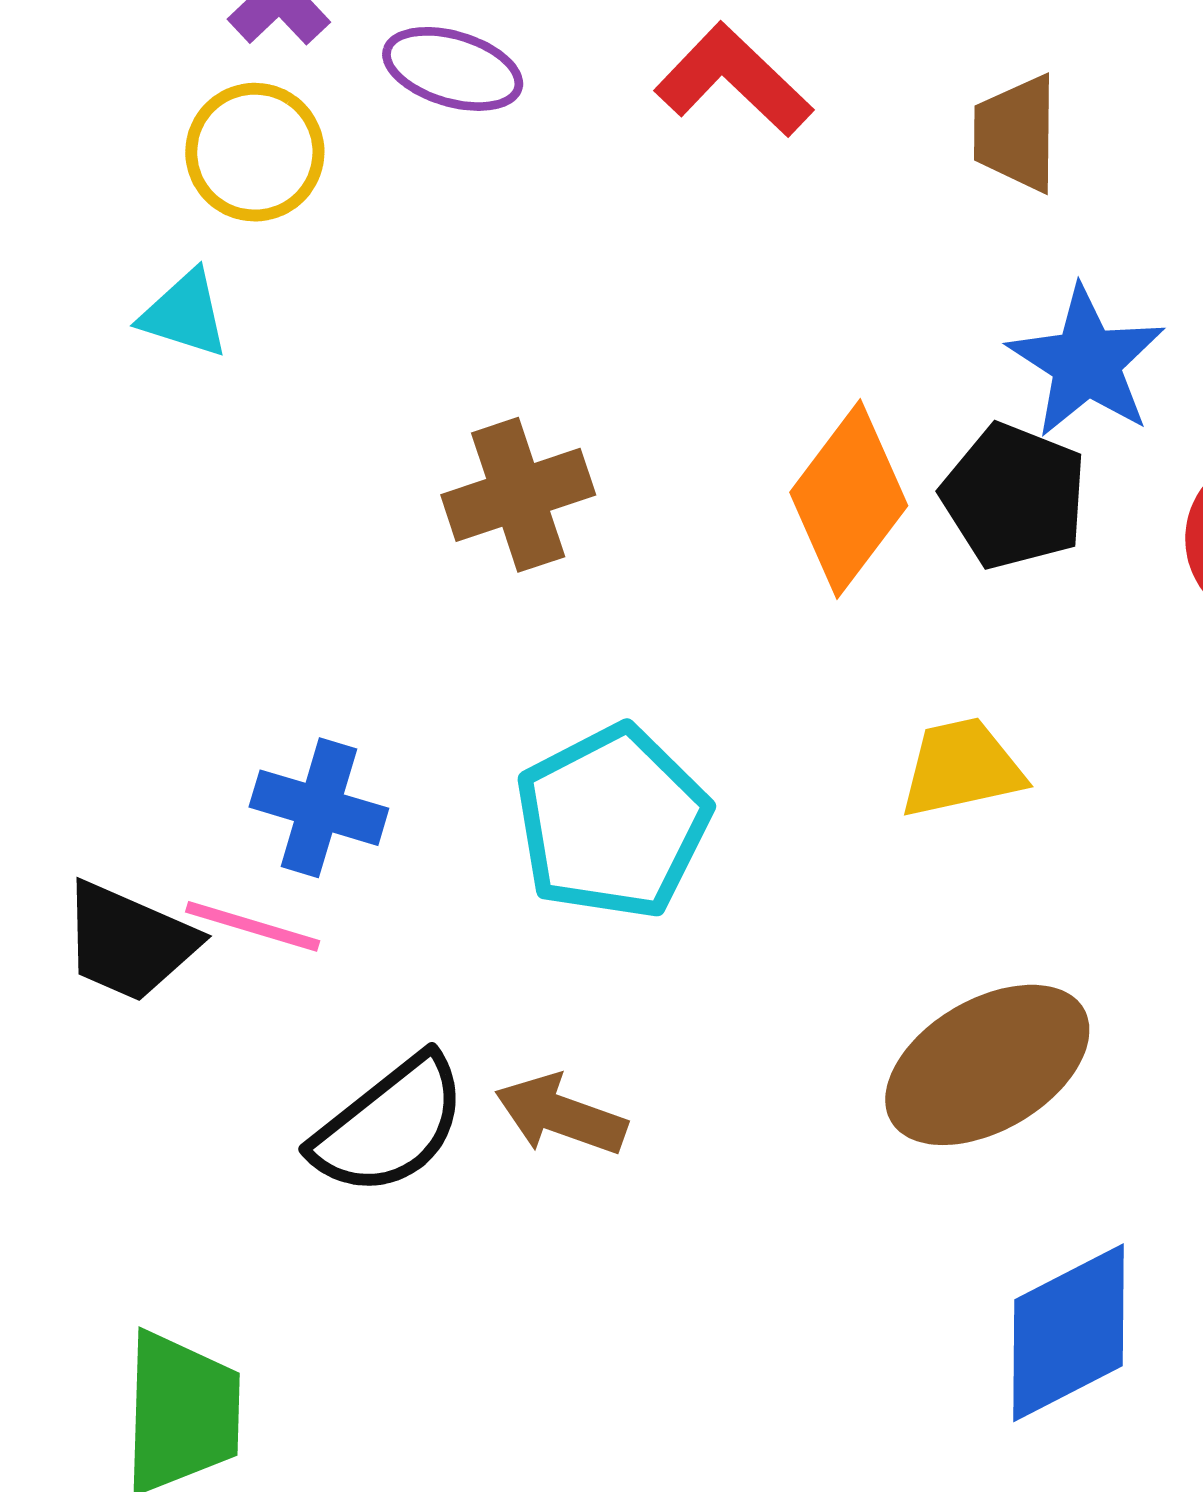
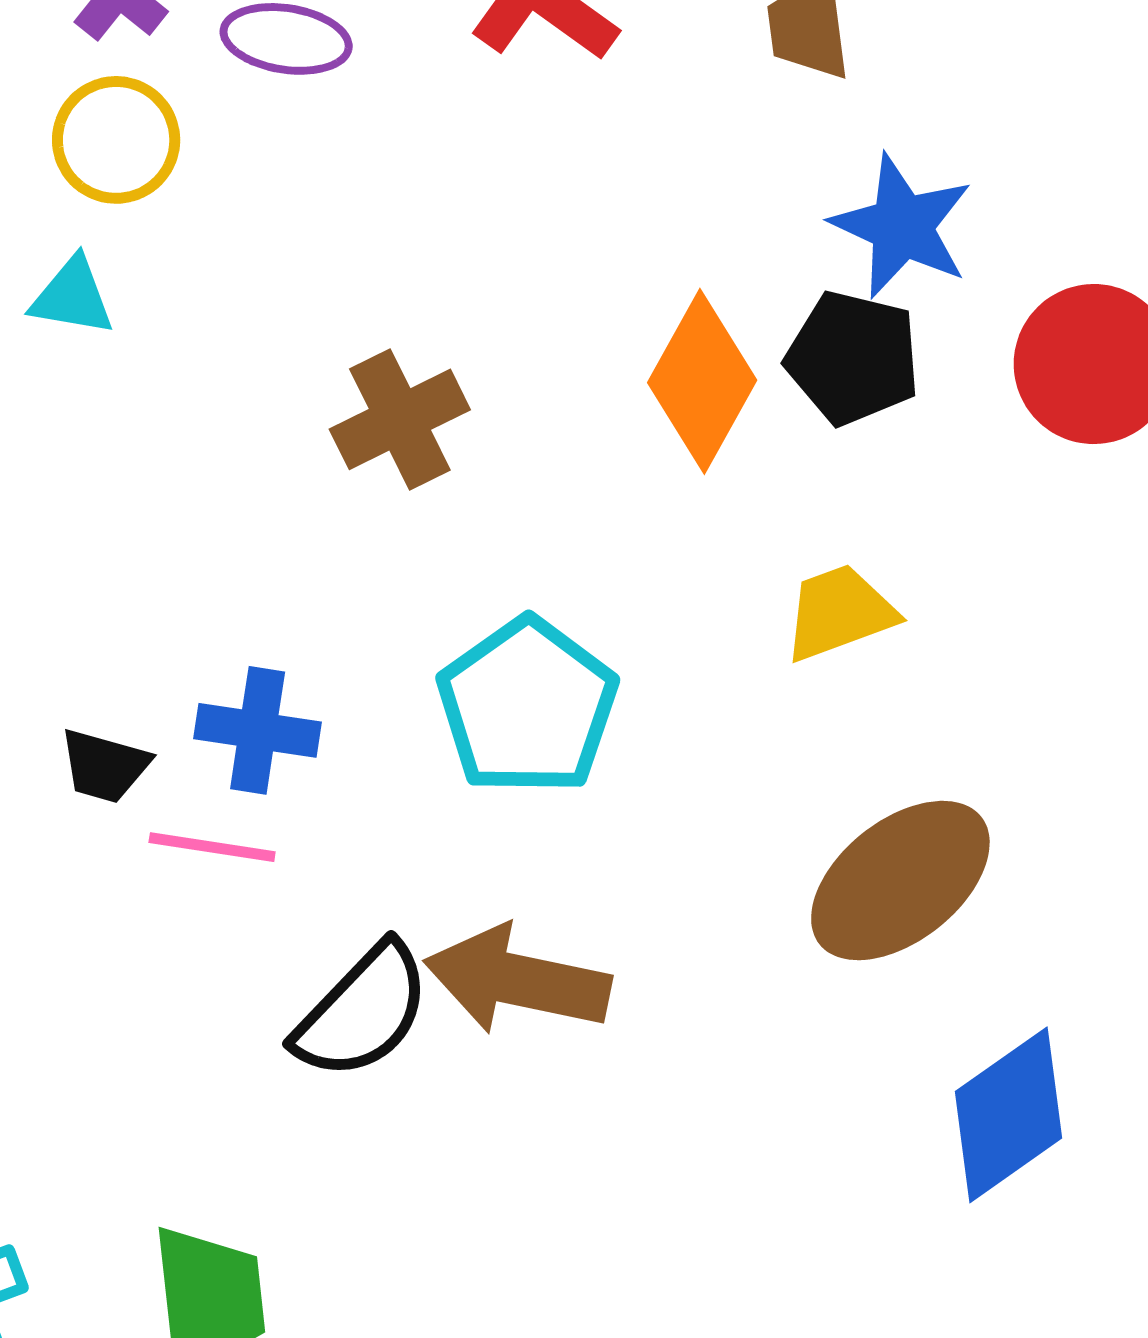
black trapezoid: (129, 942) -> (104, 766), moved, size x0.7
brown arrow: (561, 1115) -> (517, 980), size x1.5

